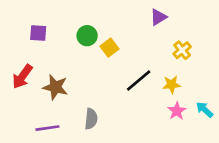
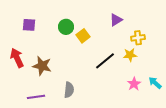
purple triangle: (158, 17) -> (116, 20), moved
yellow cross: (182, 50) -> (138, 38), turned 32
red arrow: (22, 77) -> (17, 58), turned 120
yellow star: (172, 85) -> (130, 55), moved

